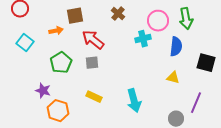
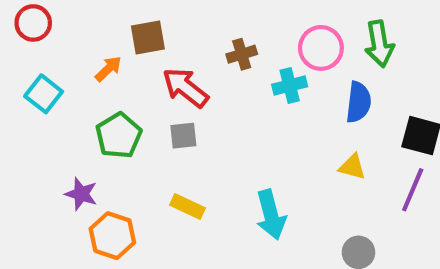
brown cross: (118, 14) -> (242, 54), moved, turned 32
orange arrow: (56, 31) -> (108, 69), turned -32
purple line: (196, 103) -> (413, 190), moved

